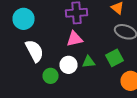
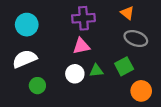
white semicircle: (34, 51) -> (25, 59), moved, turned -85
green circle: (50, 76) -> (37, 86), moved

